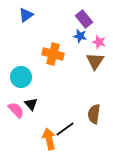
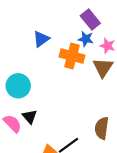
blue triangle: (26, 15) -> (41, 39), moved
orange cross: (53, 54) -> (72, 56), moved

